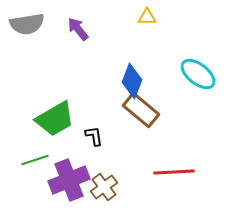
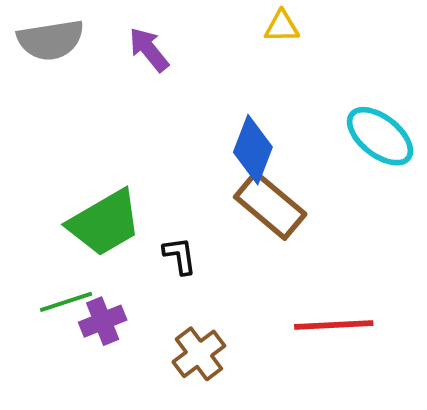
purple cross: (69, 180) -> (103, 321), moved, size x0.6

